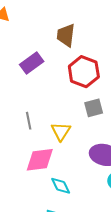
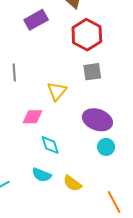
gray line: (29, 121) -> (14, 72), moved
pink diamond: (40, 160) -> (33, 117), size x0.7

